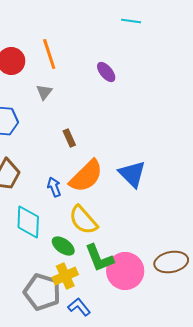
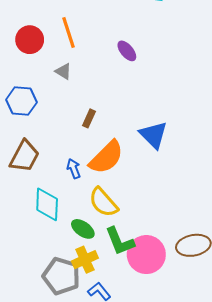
gray triangle: (44, 92) -> (63, 71), turned -36
brown rectangle: (69, 138) -> (89, 118), turned 48
blue triangle: (132, 174) -> (153, 135), moved

